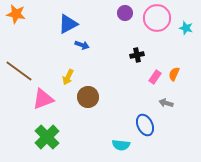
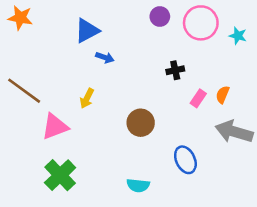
brown circle: (88, 97) -> (141, 123), moved
gray arrow: (166, 103) -> (234, 132), moved, size x2.0
cyan semicircle: (121, 145) -> (138, 185), moved

